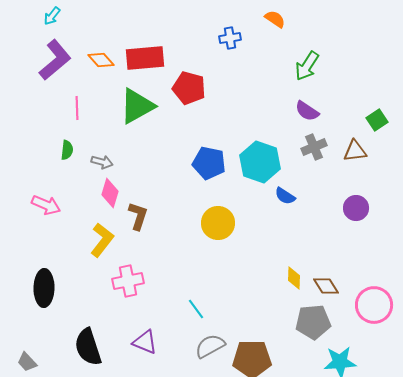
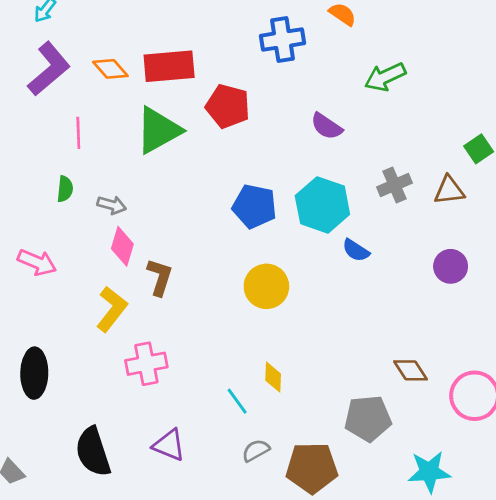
blue cross: (230, 38) -> (282, 40), size x1.5
green arrow: (307, 66) -> (385, 77), turned 32
purple semicircle: (307, 111) -> (326, 126), moved
yellow diamond: (294, 278) -> (273, 377), moved
gray pentagon: (313, 322) -> (368, 418), moved
gray semicircle: (210, 346) -> (256, 450), size x0.7

